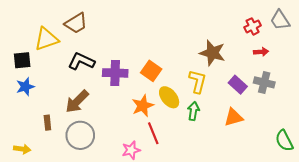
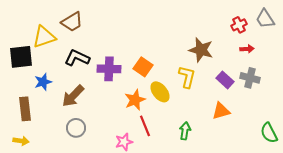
black square: (22, 60) -> (21, 57), size x1.4
blue star: (25, 87) -> (43, 82), moved
green arrow: (193, 111) -> (185, 131), moved
brown rectangle: (47, 123) -> (25, 109), moved, size x1.6
gray circle: (80, 135) -> (76, 128), size x0.7

